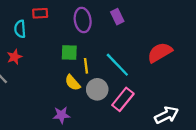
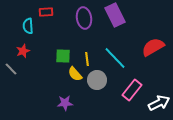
purple rectangle: (117, 17) -> (115, 15), size x1.6
green square: (69, 52) -> (63, 56), moved
pink rectangle: (123, 99) -> (132, 90), moved

